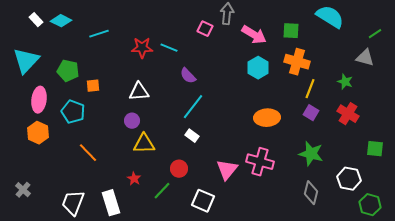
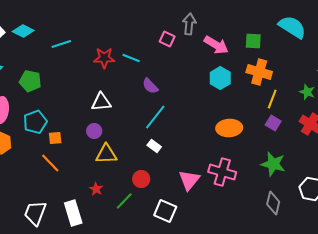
orange square: (93, 86) -> (55, 138), moved
cyan pentagon: (73, 112) -> (35, 122), turned 30

